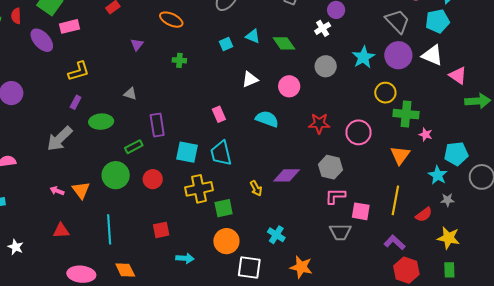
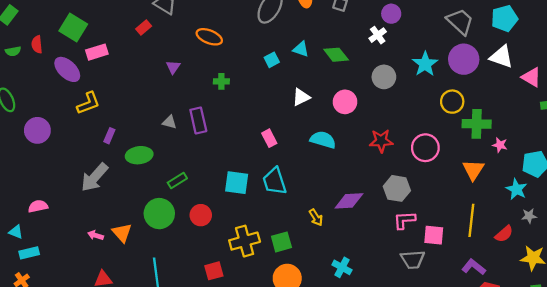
yellow L-shape: (79, 71) -> (88, 103), moved
purple rectangle: (157, 125) -> (198, 120), moved
yellow cross: (199, 189) -> (245, 241), moved

